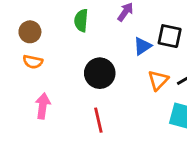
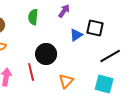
orange triangle: (158, 80) -> (66, 81), moved
red line: (98, 120) -> (31, 72), moved

